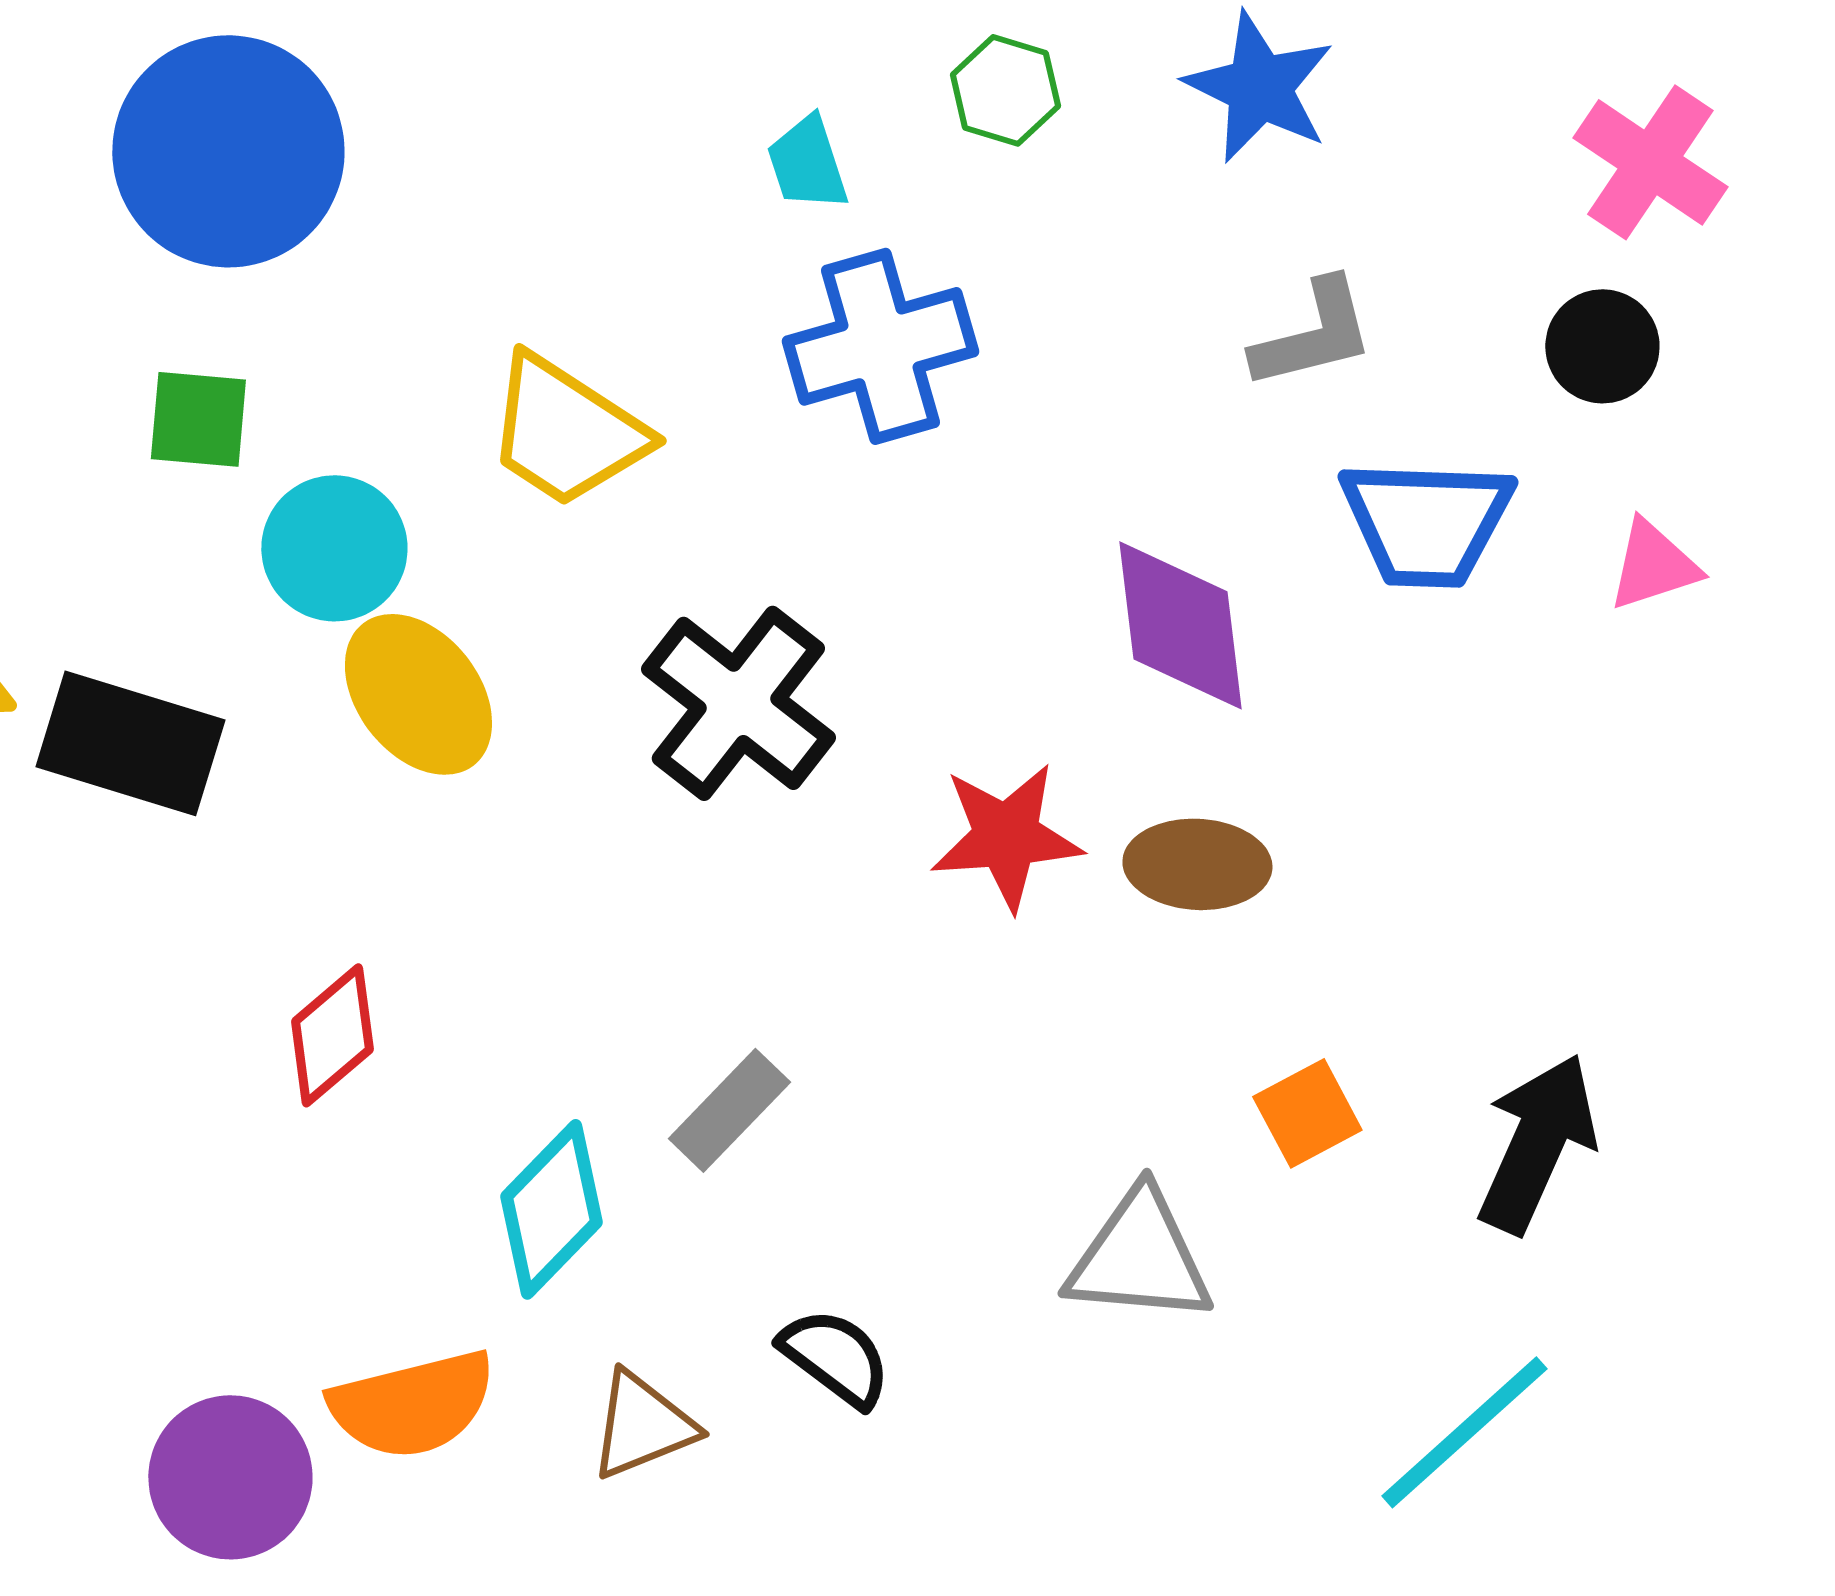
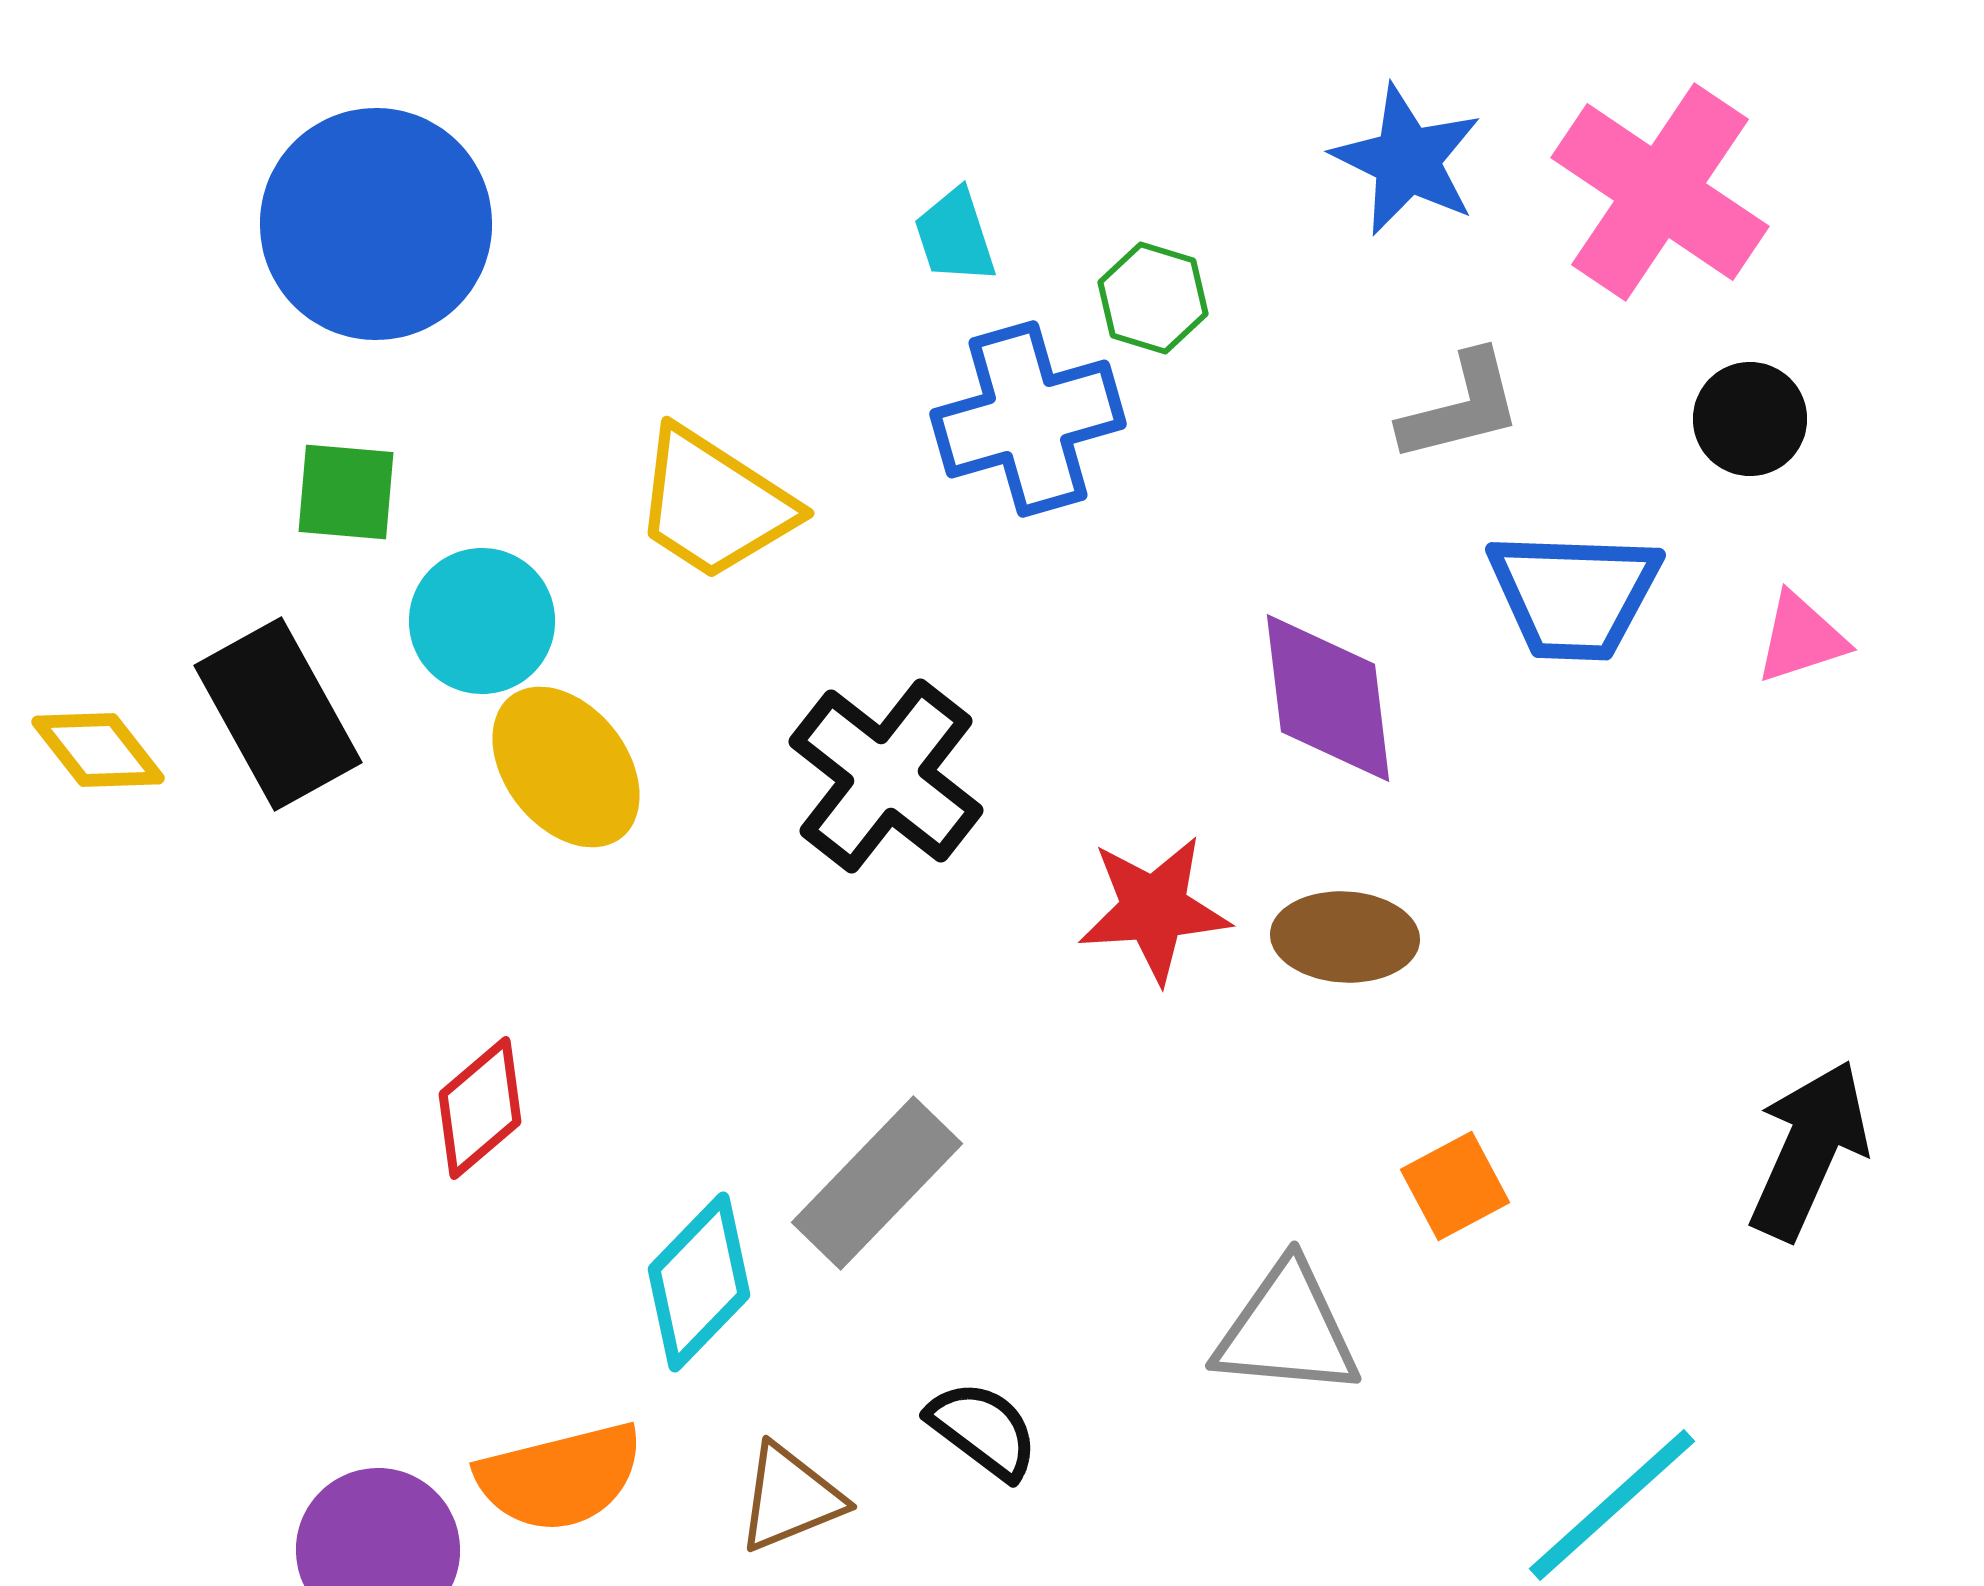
green hexagon: (1005, 90) -> (1153, 298), moved
pink cross: (1650, 162) -> (1660, 192), moved, size x1.4
black rectangle: (130, 743) -> (278, 714), moved, turned 44
gray rectangle: (729, 1110) -> (877, 1183), size x1.4
black arrow: (1537, 1143) -> (1809, 1150), moved

